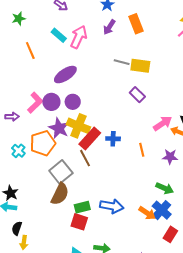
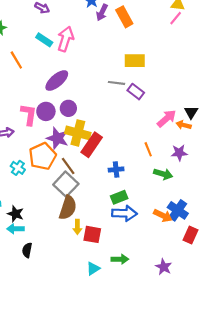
purple arrow: (109, 27) -> (102, 12), moved
gray line: (122, 62) -> (117, 83), moved
pink L-shape: (35, 103) -> (29, 115), turned -30
blue cross: (113, 139) -> (116, 169), moved
brown line: (85, 158) -> (68, 166), moved
green arrow: (165, 188) -> (163, 174), moved
green rectangle: (82, 207) -> (119, 197), moved
yellow arrow: (24, 242) -> (77, 227), moved

